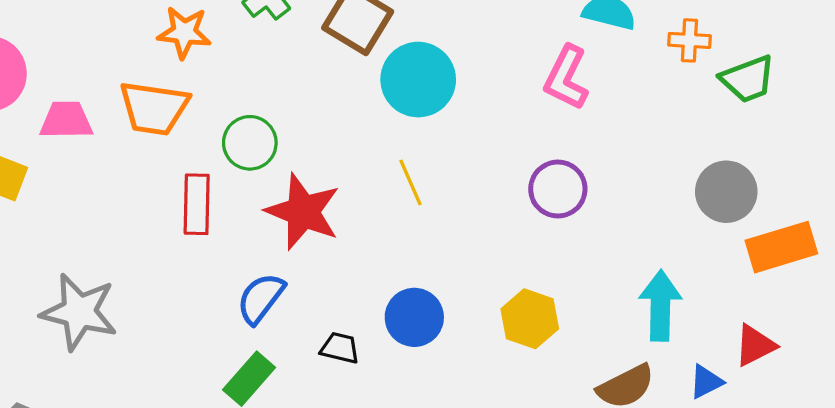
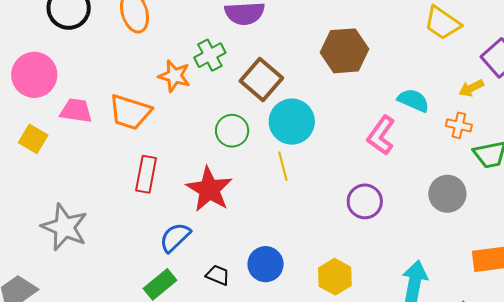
orange star: (184, 32) -> (174, 76), moved
green circle: (250, 143) -> (232, 131), moved
yellow line: (410, 183) -> (283, 166), moved
gray circle: (726, 192) -> (447, 194), moved

